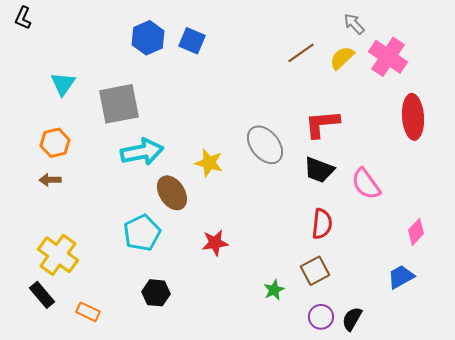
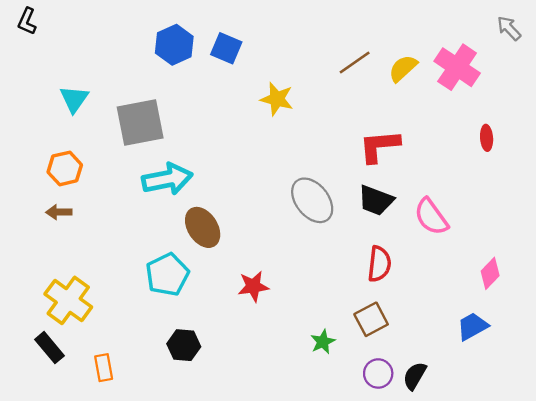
gray arrow: (354, 24) -> (509, 28), moved
red ellipse: (413, 117) -> (487, 138), size x0.5
gray ellipse: (265, 145) -> (312, 200), moved
yellow star: (209, 163) -> (277, 99), moved
orange rectangle: (88, 312) -> (104, 368), turned 55

